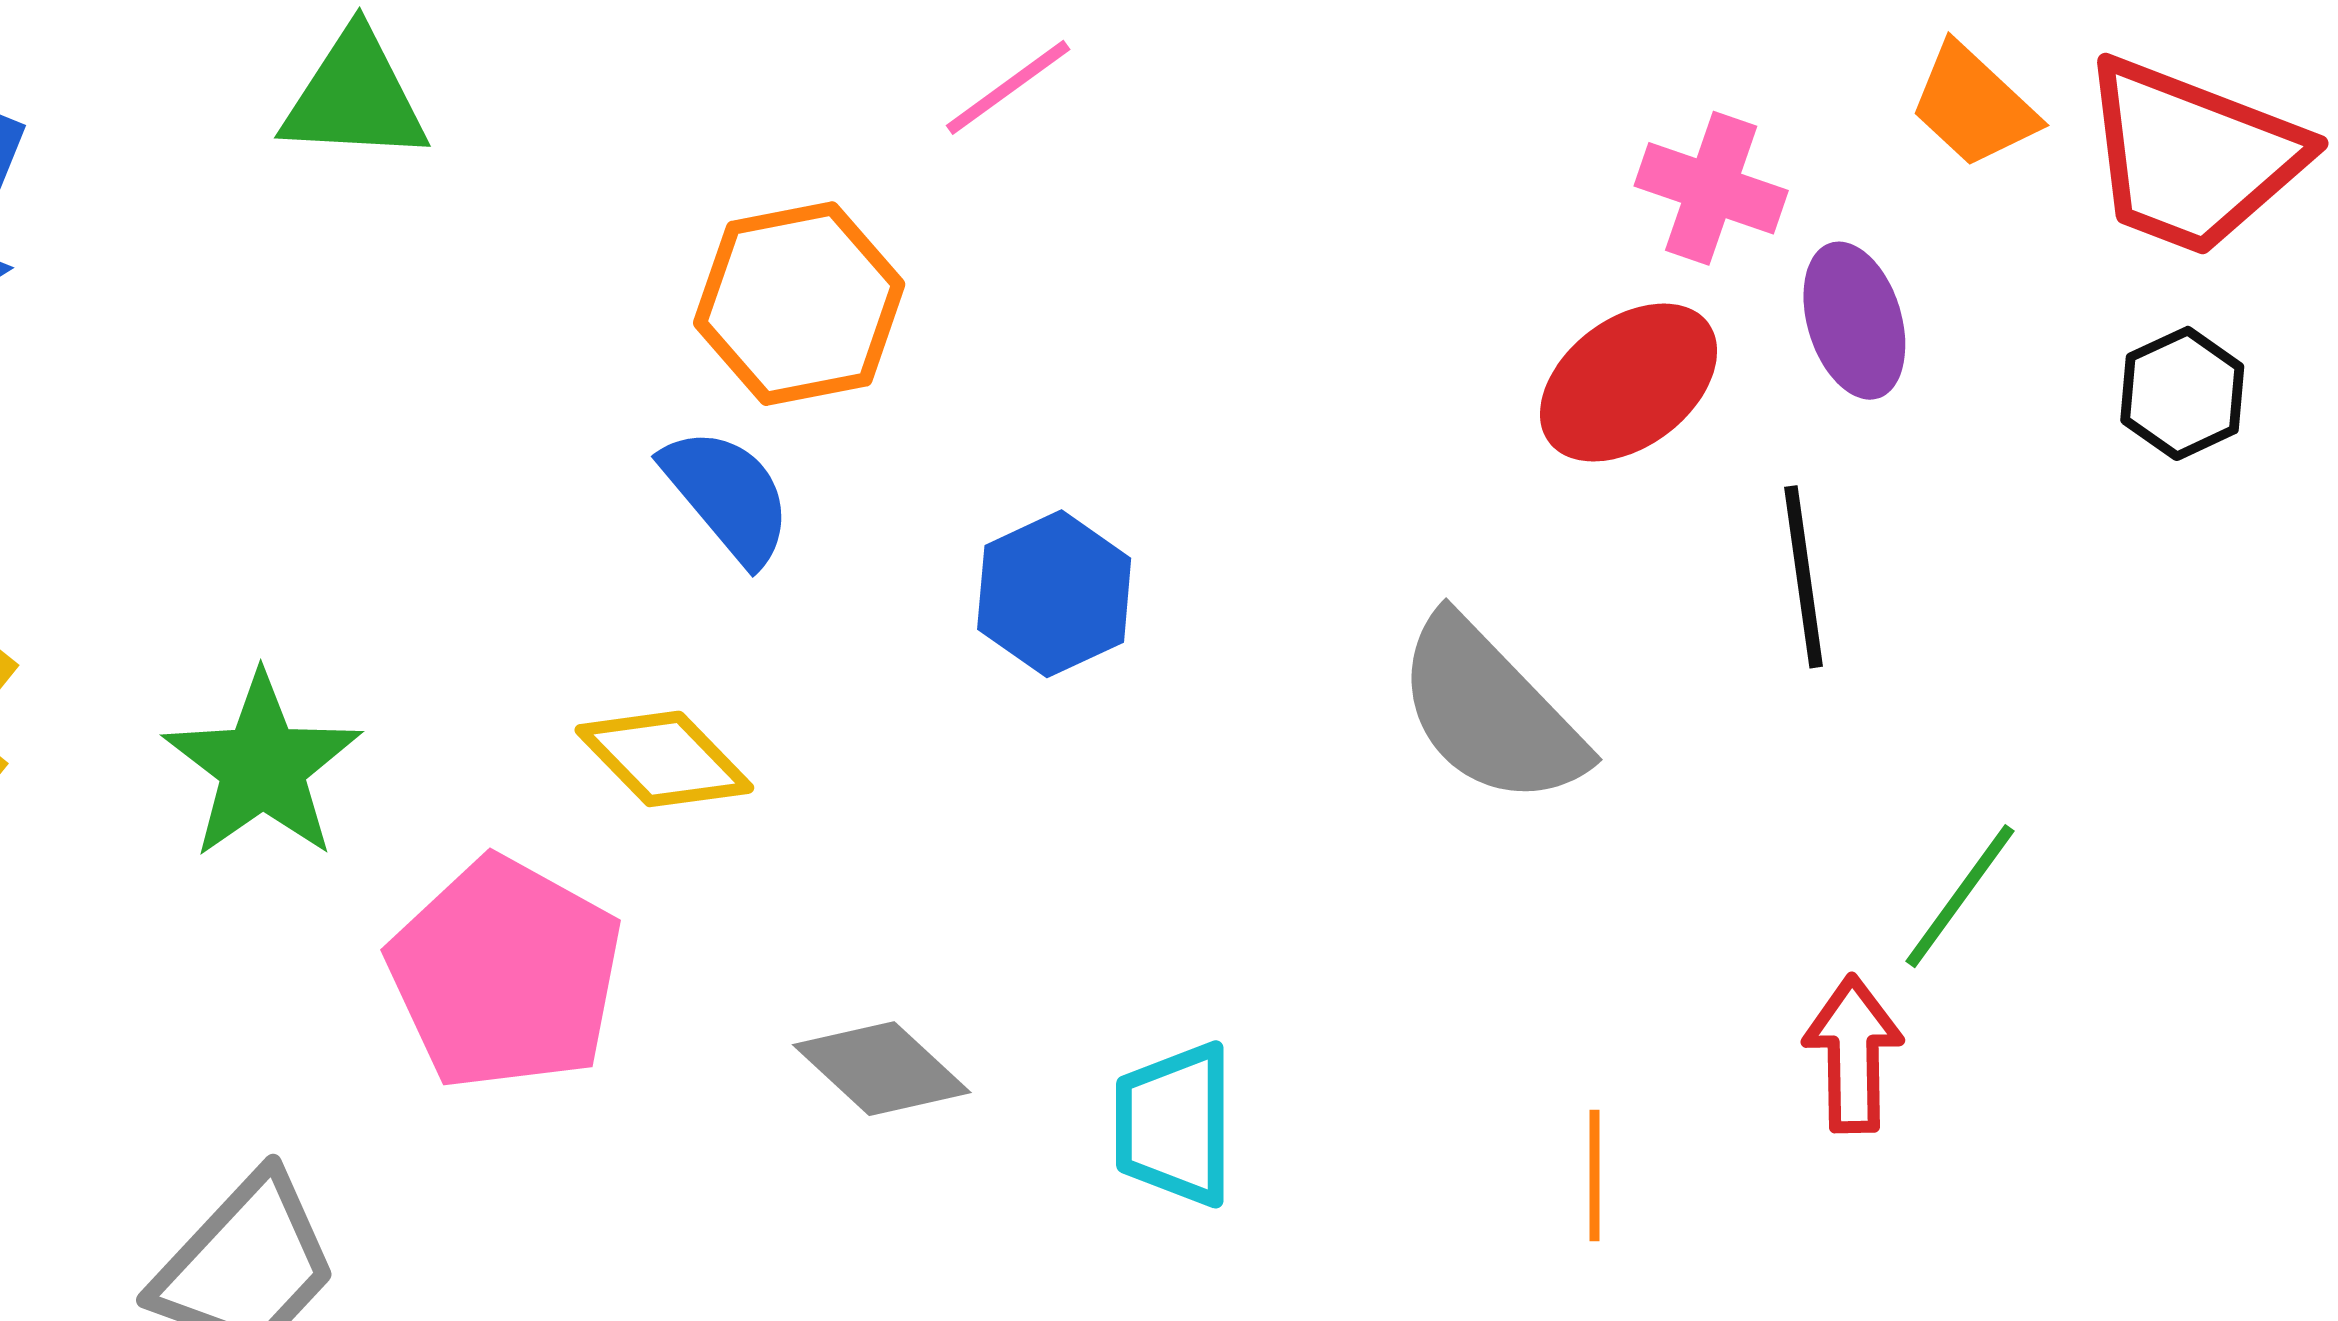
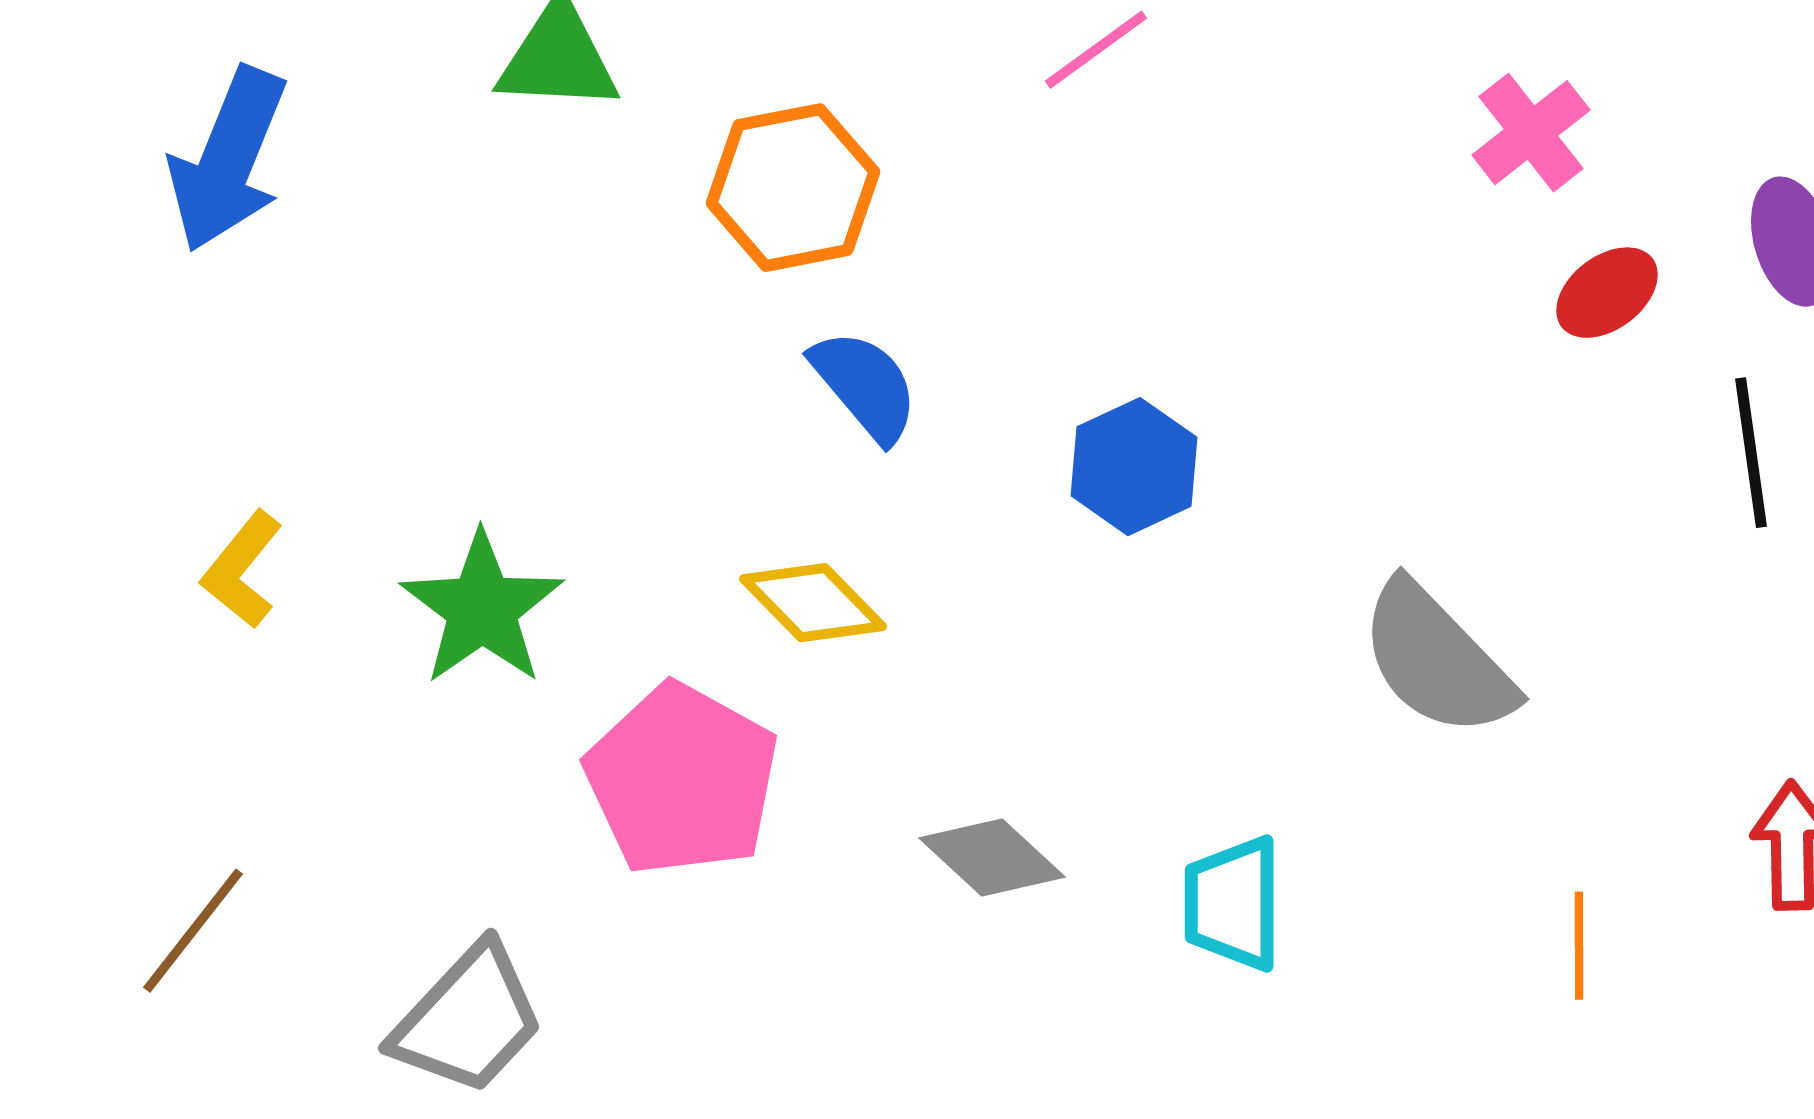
pink cross: (1711, 188) -> (1531, 133), moved, turned 33
orange hexagon: (799, 304) -> (793, 188), moved
red ellipse: (1629, 383) -> (1607, 293), size x0.7
gray semicircle: (1490, 712) -> (1437, 660), moved

